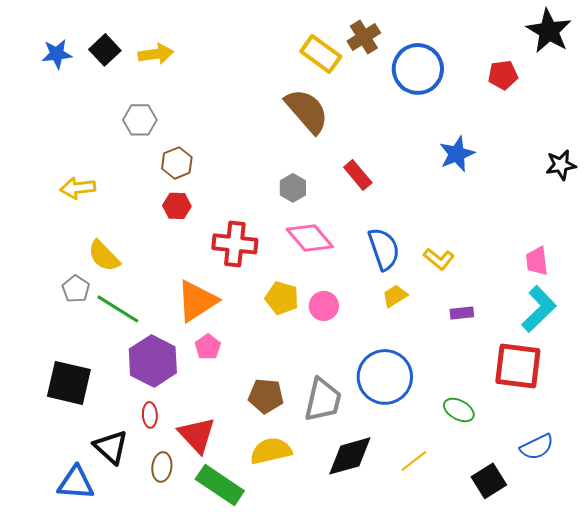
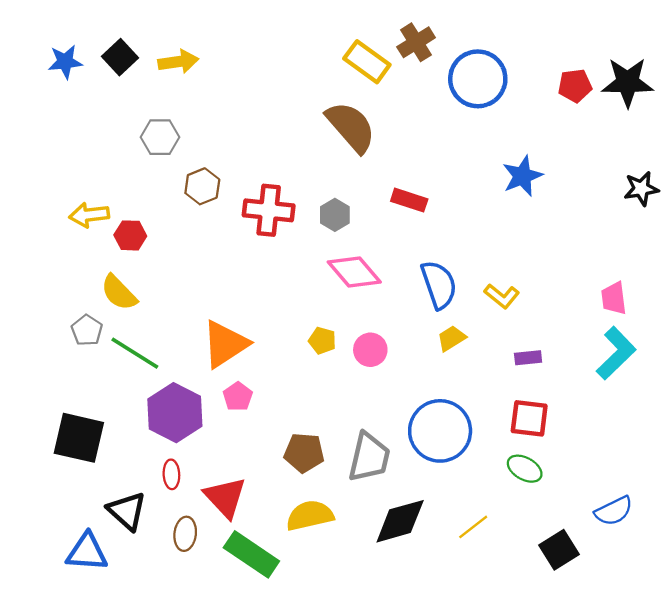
black star: (549, 31) -> (628, 82), moved, turned -30
red rectangle: (358, 175) -> (409, 200), turned -32
red hexagon: (177, 206) -> (130, 235), moved
red cross: (235, 244) -> (269, 210), moved
yellow pentagon: (282, 298) -> (322, 341), size x0.7
red square: (518, 366) -> (529, 418), moved, size x0.7

